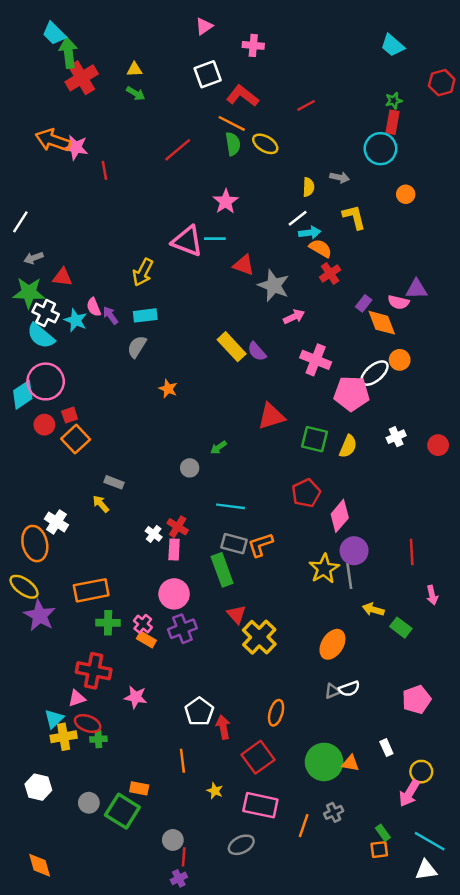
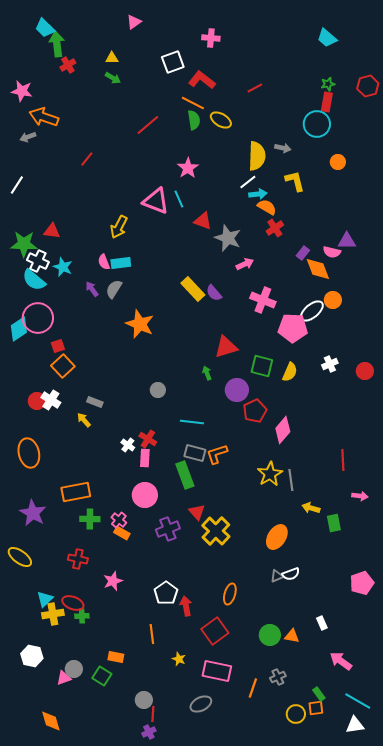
pink triangle: (204, 26) -> (134, 22), moved
red cross: (82, 78) -> (68, 65), size x0.6
red hexagon: (442, 83) -> (368, 86), moved
pink star: (76, 147) -> (22, 91), moved
red line: (104, 170) -> (87, 159), moved, turned 49
yellow semicircle: (308, 187) -> (257, 156), size x1.8
cyan line: (215, 239) -> (179, 199), turned 66
gray arrow: (34, 258) -> (28, 137), moved
pink semicircle: (94, 307) -> (104, 262), moved
purple arrow: (110, 315) -> (92, 289), moved
orange star: (168, 389) -> (140, 324), size x1.8
red circle: (44, 425) -> (37, 401), moved
green arrow: (218, 448) -> (207, 373), moved, turned 104
white cross: (56, 522) -> (51, 400), moved
purple circle: (354, 551) -> (237, 390), moved
yellow ellipse: (24, 587) -> (20, 557), moved
pink arrow: (432, 595) -> (360, 496), turned -70
green rectangle: (401, 628) -> (334, 523), turned 42
purple cross: (182, 629) -> (168, 529), moved
red cross: (94, 671) -> (78, 559), size x0.7
pink star: (136, 697) -> (113, 581), turned -30
pink triangle: (77, 698) -> (64, 678), moved
pink pentagon: (416, 700) -> (362, 583), moved
green circle: (324, 762) -> (270, 635), size x0.7
yellow circle: (421, 772) -> (296, 714), moved
pink arrow: (409, 793) -> (341, 661), turned 95
green square: (122, 811) -> (102, 676), size x0.7
orange diamond: (40, 865) -> (51, 721), moved

